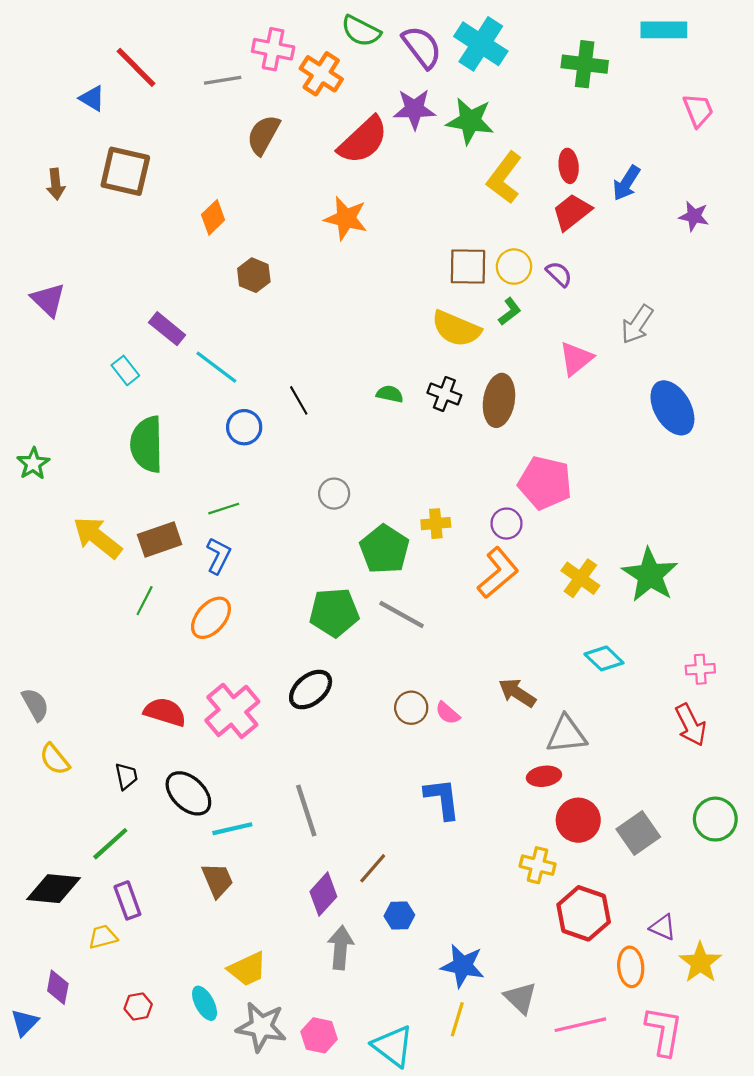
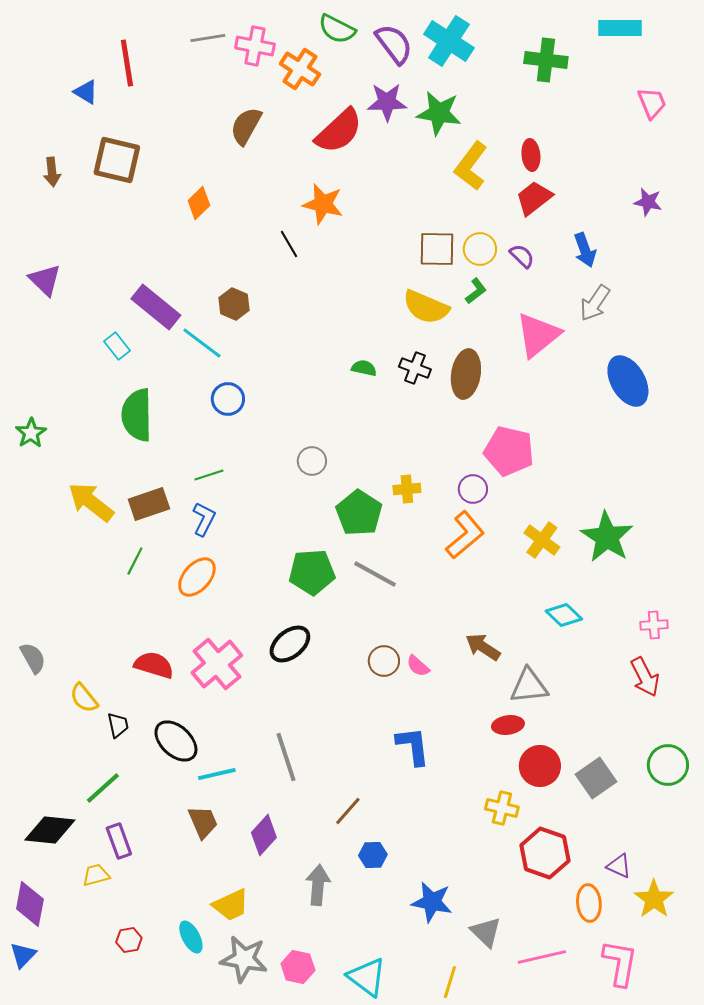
red line: (136, 67) -> (127, 63), turned 36
gray line: (223, 80) -> (208, 38), moved
blue arrow: (626, 183) -> (585, 250), moved, turned -52
brown hexagon: (254, 275) -> (234, 304), moved
purple rectangle: (167, 329) -> (156, 307), size x1.4
pink triangle: (576, 359) -> (538, 335), size x1.4
black line: (299, 400) -> (289, 244), moved
yellow semicircle: (55, 759) -> (84, 698), moved
purple diamond: (323, 894) -> (264, 835), moved
purple diamond: (58, 987) -> (30, 904), moved, size x1.4
yellow line: (457, 1019) -> (450, 982), moved

